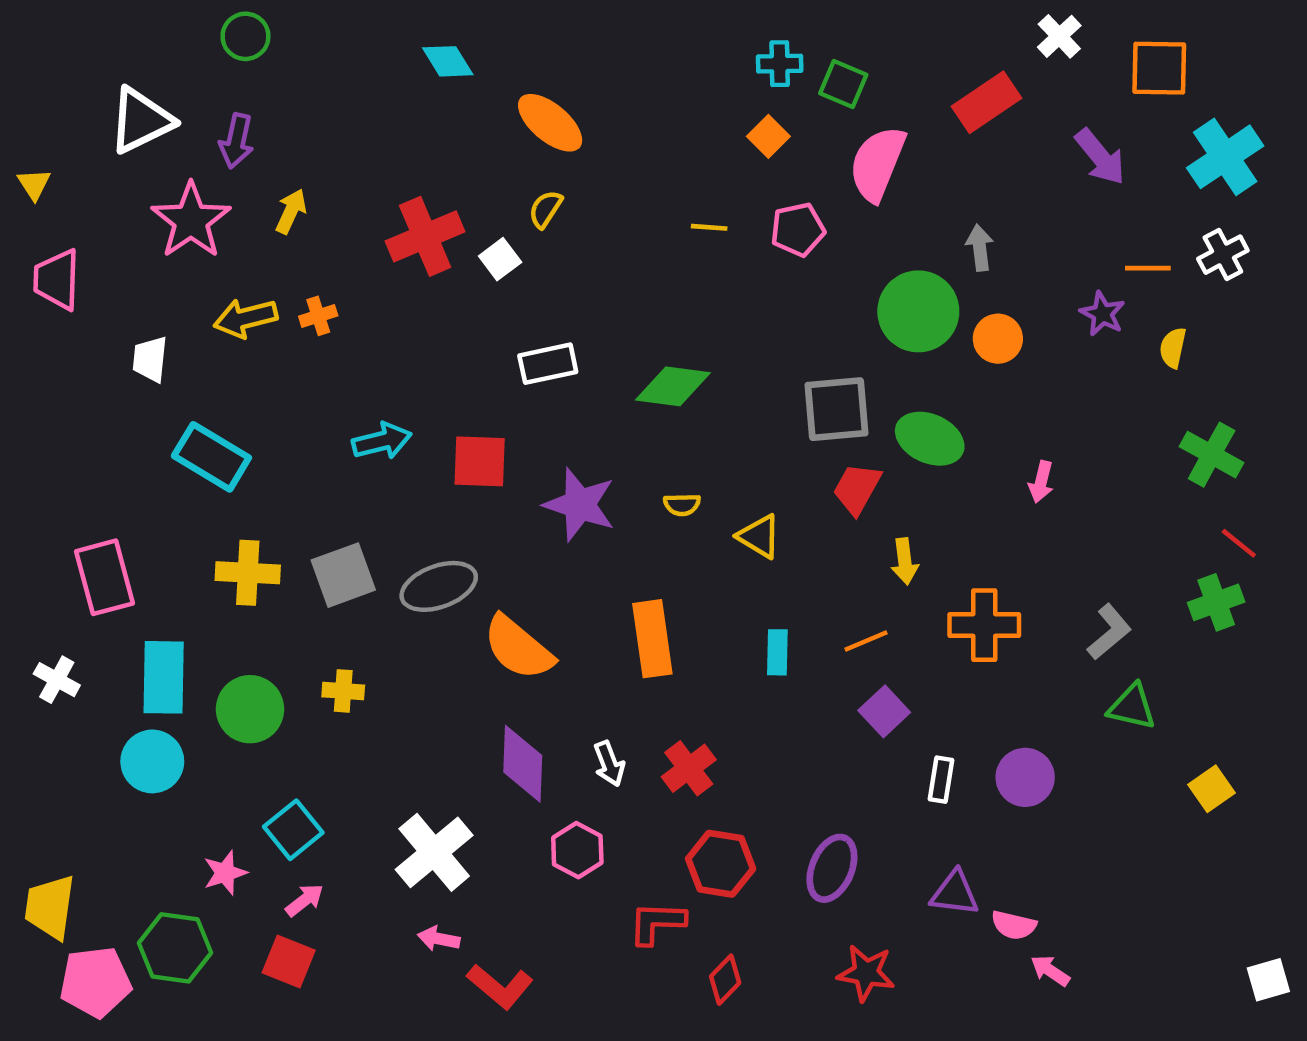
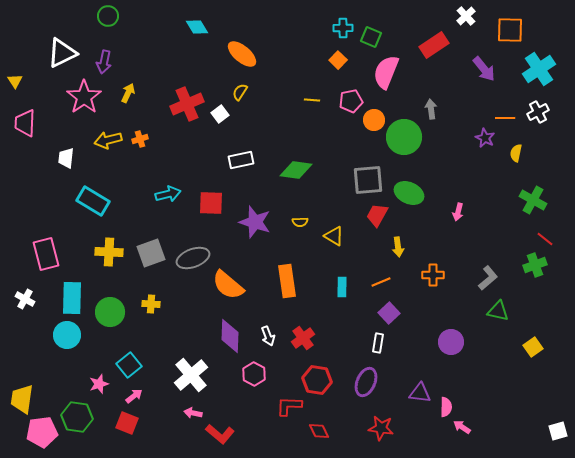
orange circle: (998, 339) -> (374, 120), moved
orange cross: (984, 625) -> (433, 275), size x0.7
white rectangle: (941, 780) -> (378, 343), moved
pink semicircle: (1014, 925) -> (446, 407), turned -102
red diamond: (725, 980) -> (319, 431), turned -70

